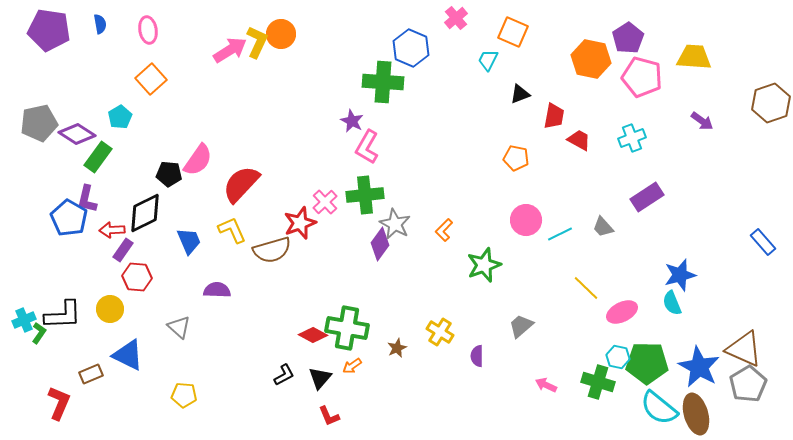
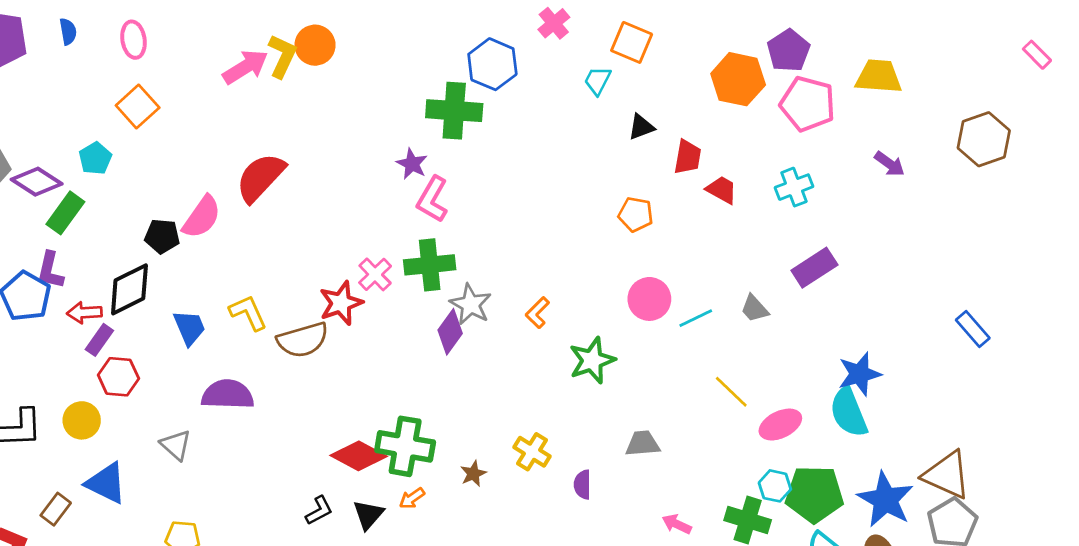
red semicircle: (241, 184) -> (260, 177), moved
purple semicircle: (217, 290) -> (228, 394), size x1.4
cyan semicircle: (672, 303) -> (849, 412), size x1.5
gray trapezoid: (521, 326) -> (643, 444), turned 36
red diamond: (313, 335) -> (359, 456), size x1.4
brown rectangle: (91, 374) -> (56, 509), turned -30

